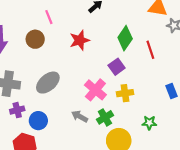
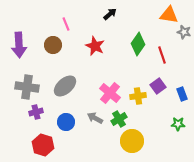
red star: (80, 40) -> (95, 46), turned -30
purple square: (117, 67) -> (158, 86), moved
blue circle: (38, 121) -> (66, 122), moved
green star: (149, 123) -> (178, 124), moved

